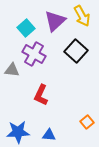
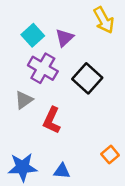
purple triangle: (55, 21) -> (64, 38), moved, size x0.7
black square: (76, 51) -> (87, 78), moved
gray triangle: (12, 70) -> (24, 100), moved, turned -42

